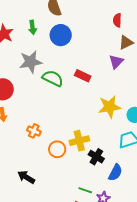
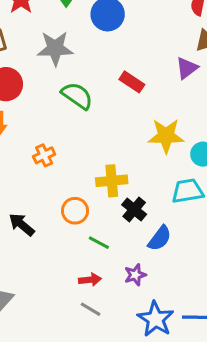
green semicircle: (53, 78) -> (77, 96), moved
orange cross: (34, 131) -> (44, 155), turned 32
orange circle: (57, 149) -> (75, 211), moved
green line: (85, 190) -> (99, 243), moved

